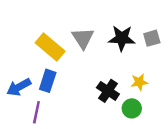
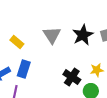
black star: (122, 38) -> (83, 35), turned -30
yellow rectangle: (50, 47) -> (17, 42), moved, size x0.6

